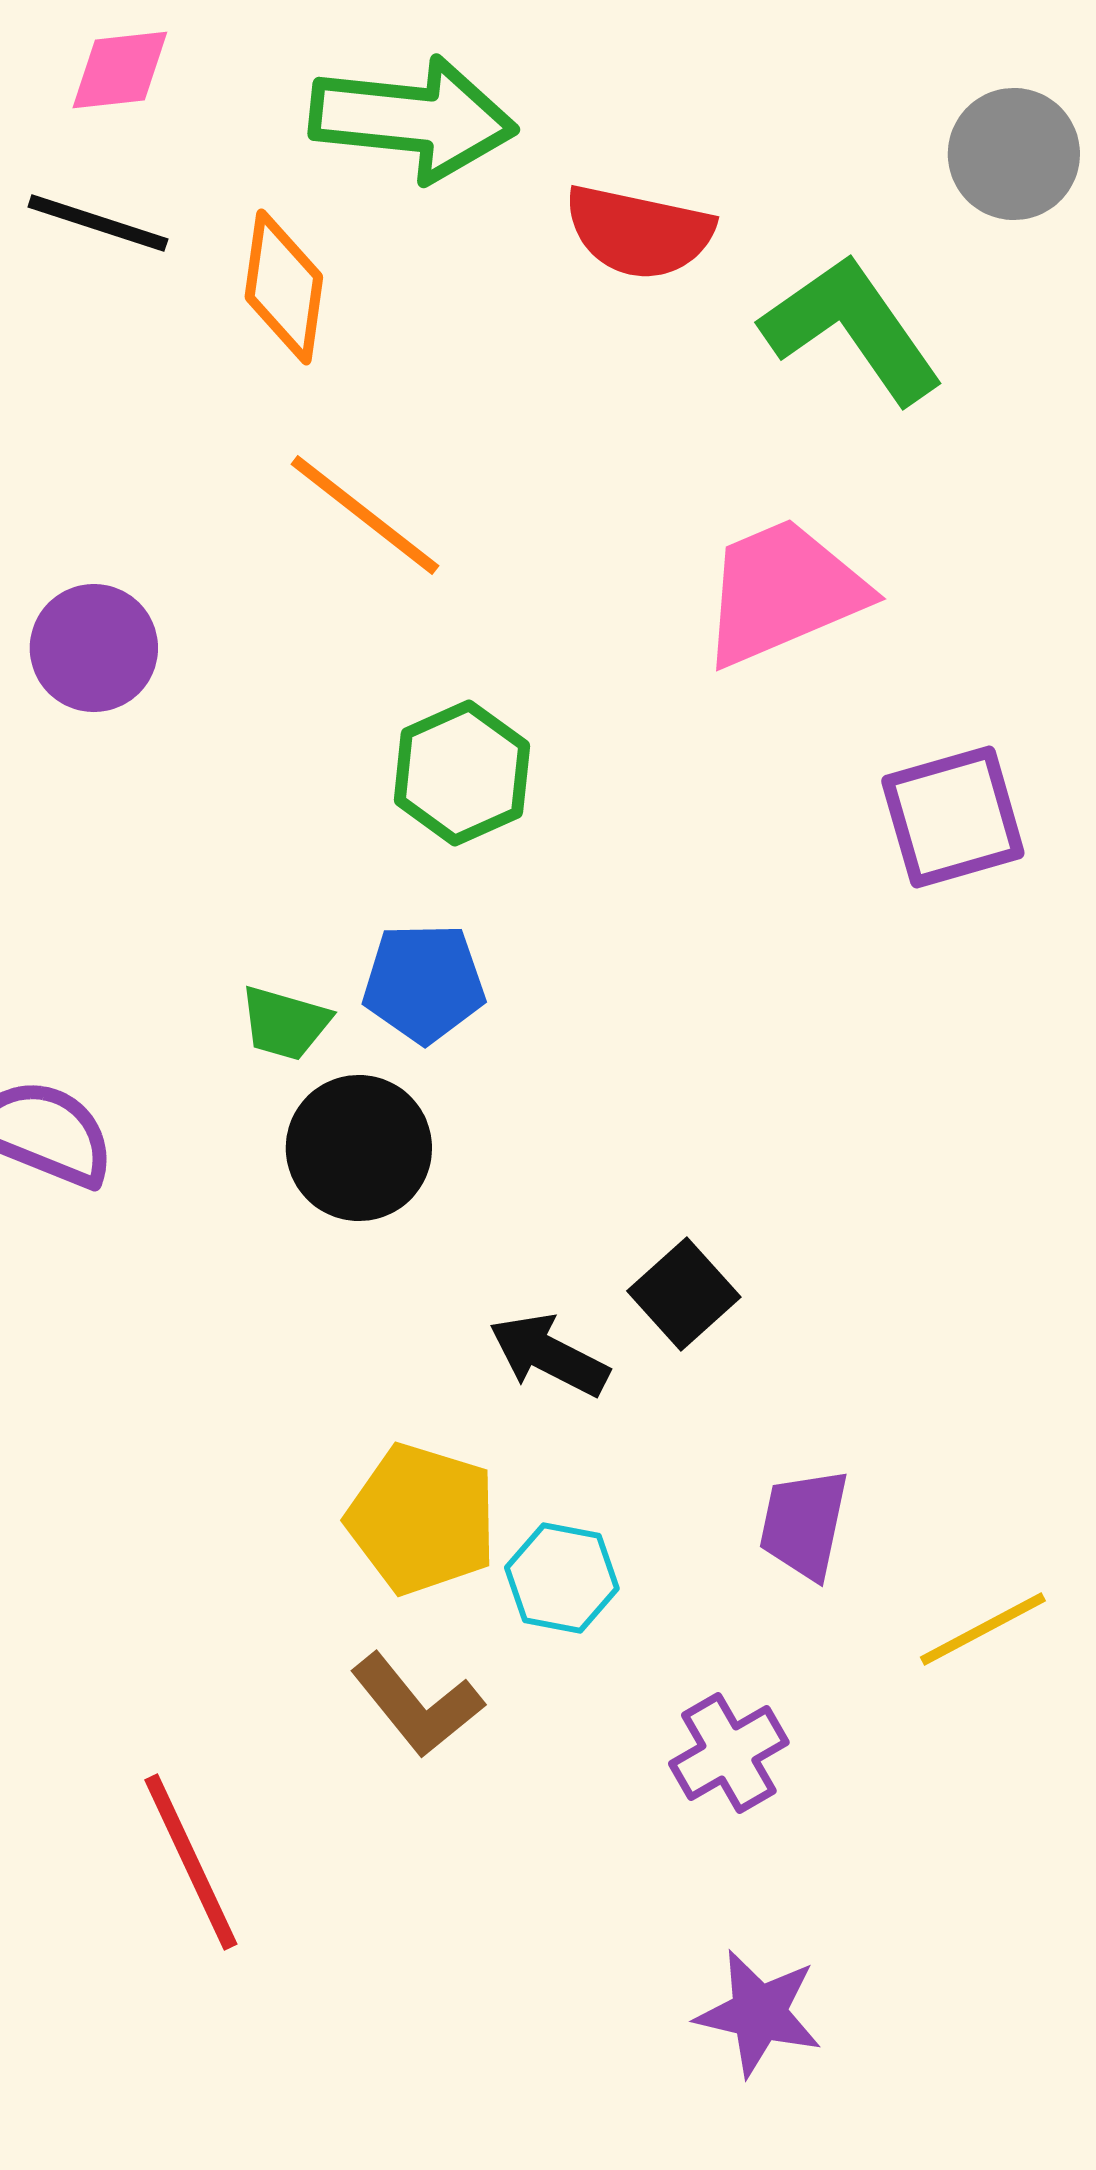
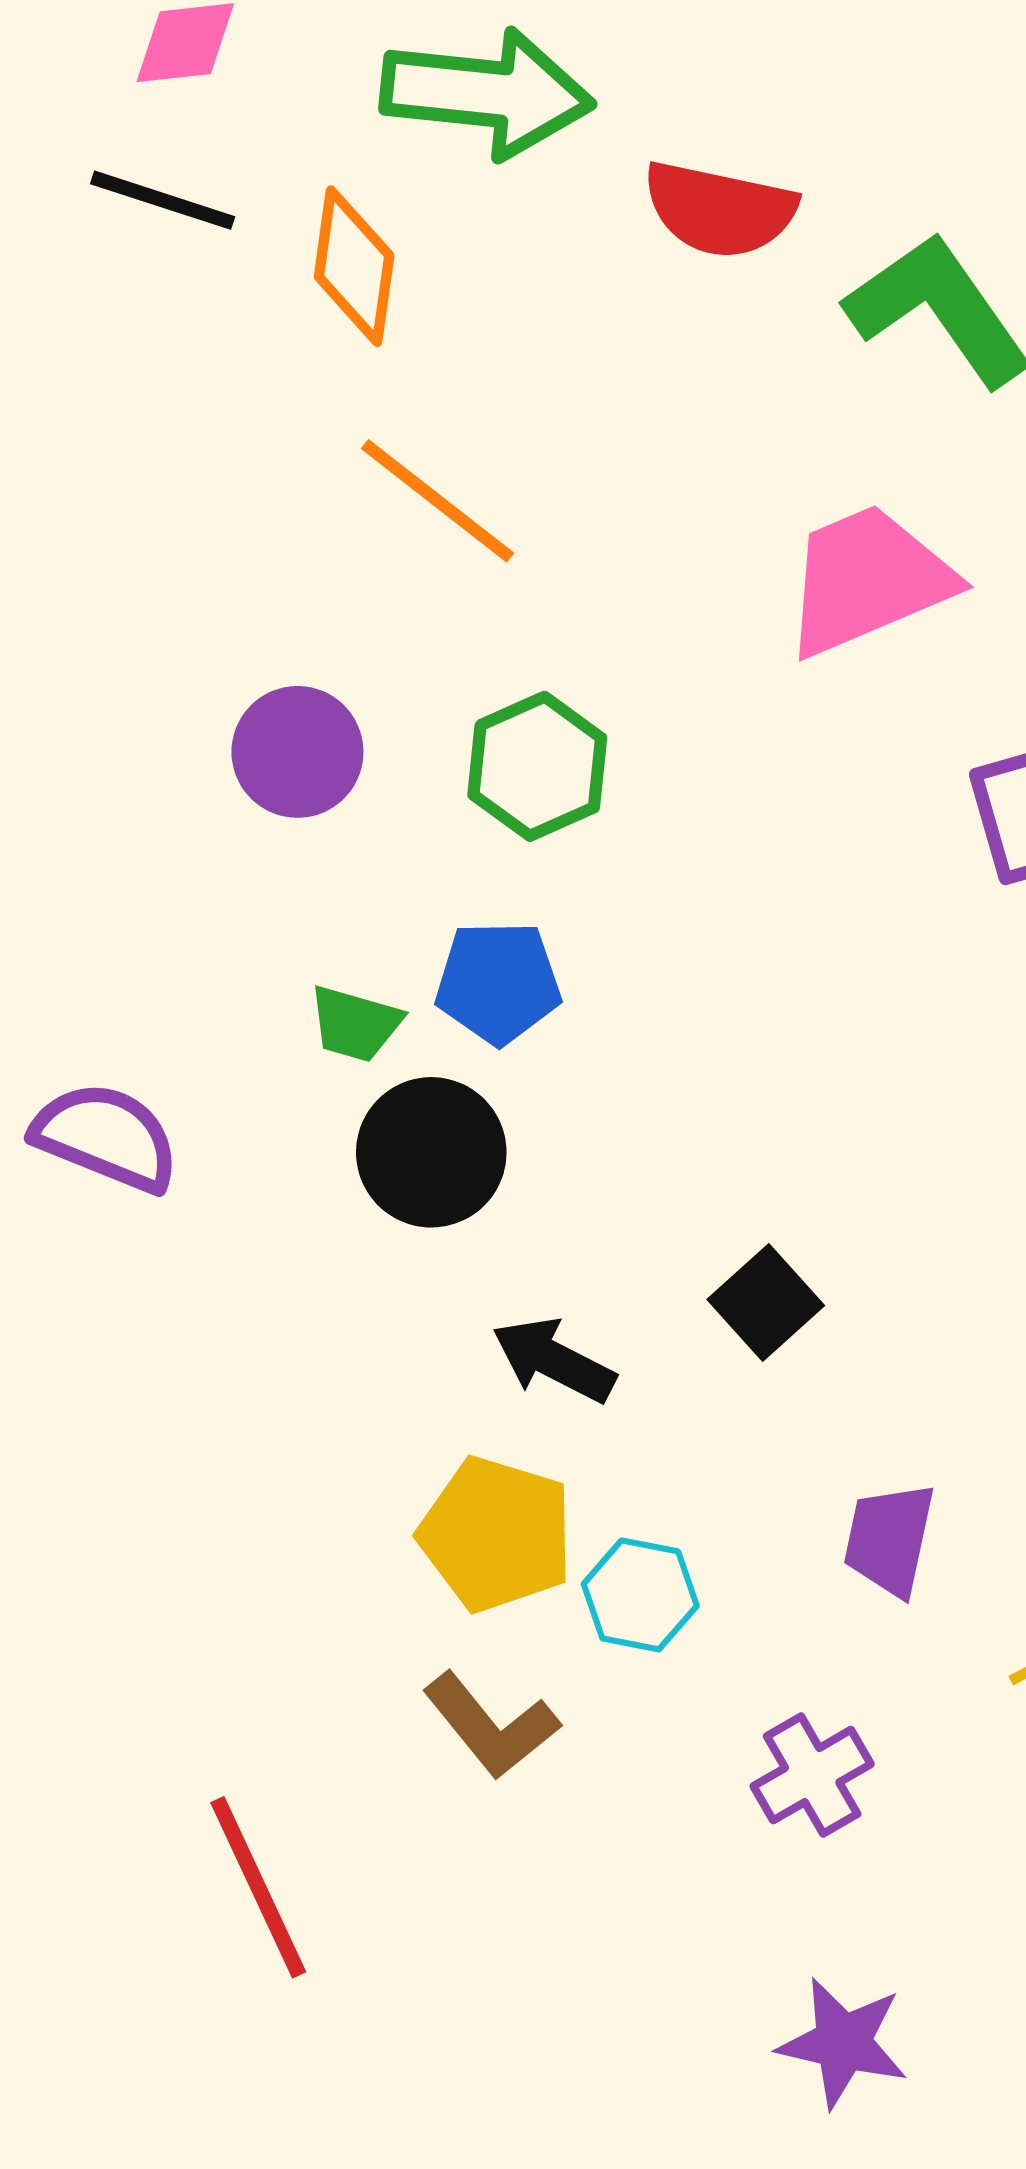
purple circle: (94, 648) -> (297, 752), moved
black arrow: (549, 1355) -> (554, 1360), moved

